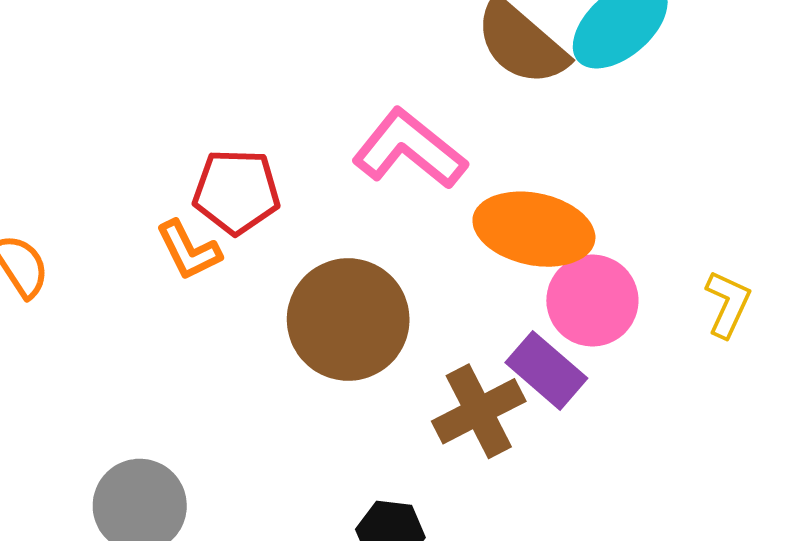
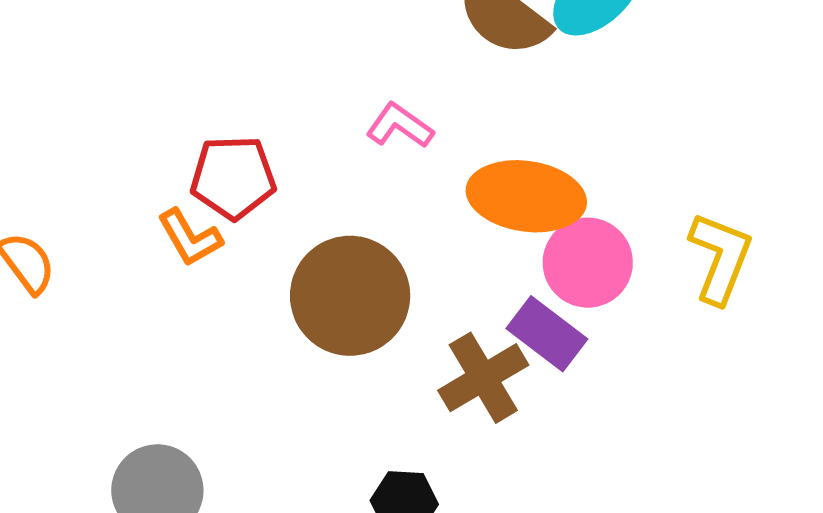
pink L-shape: (409, 149) -> (400, 126), size x0.6
yellow L-shape: (728, 304) -> (720, 258), size x1.4

